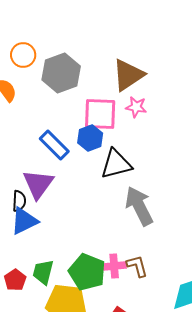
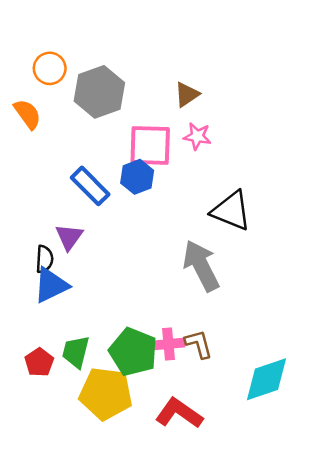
brown triangle: (128, 75) -> (187, 94), size x0.6
black triangle: (116, 164) -> (231, 211), moved, turned 36
purple triangle: (38, 184) -> (69, 237), size x0.7

